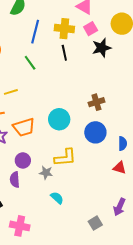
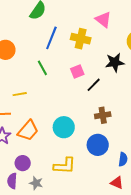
pink square: (91, 29) -> (77, 72), moved
black line: (64, 53) -> (94, 85), moved, turned 49
orange trapezoid: (24, 127) -> (28, 131), turned -40
gray star: (46, 173) -> (36, 183), moved

